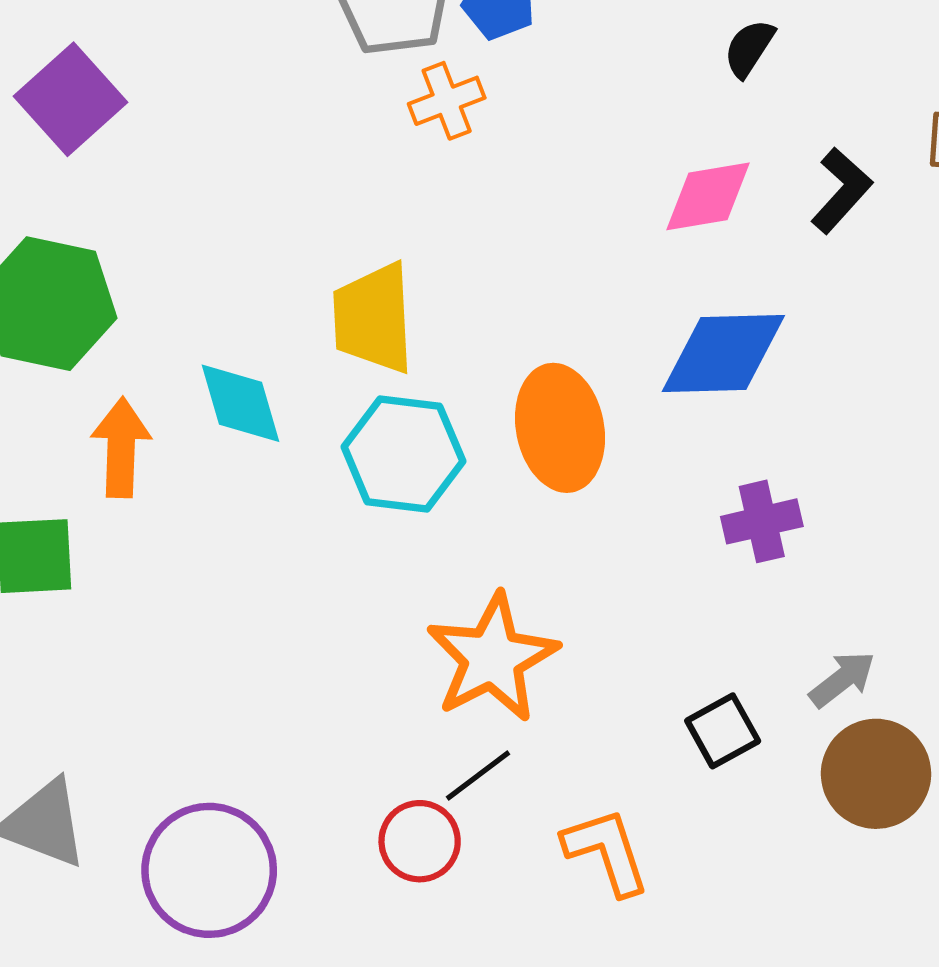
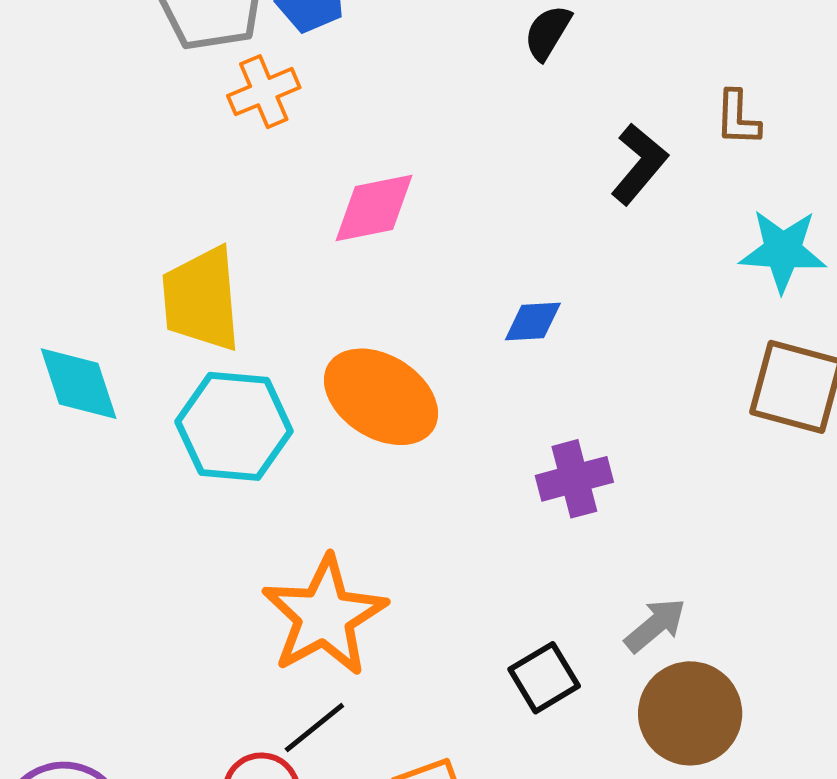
pink diamond: (708, 196) -> (374, 208), moved
blue diamond: (723, 354) -> (533, 321), size x0.5
orange ellipse: (560, 428) -> (381, 397), turned -45

